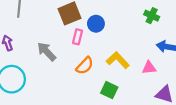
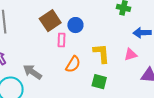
gray arrow: (47, 52) -> (32, 72), moved
yellow L-shape: (118, 60) -> (101, 53), turned 50

